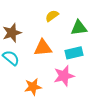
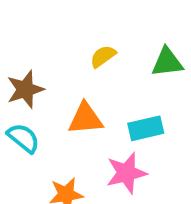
green triangle: (79, 28) -> (167, 62), moved

